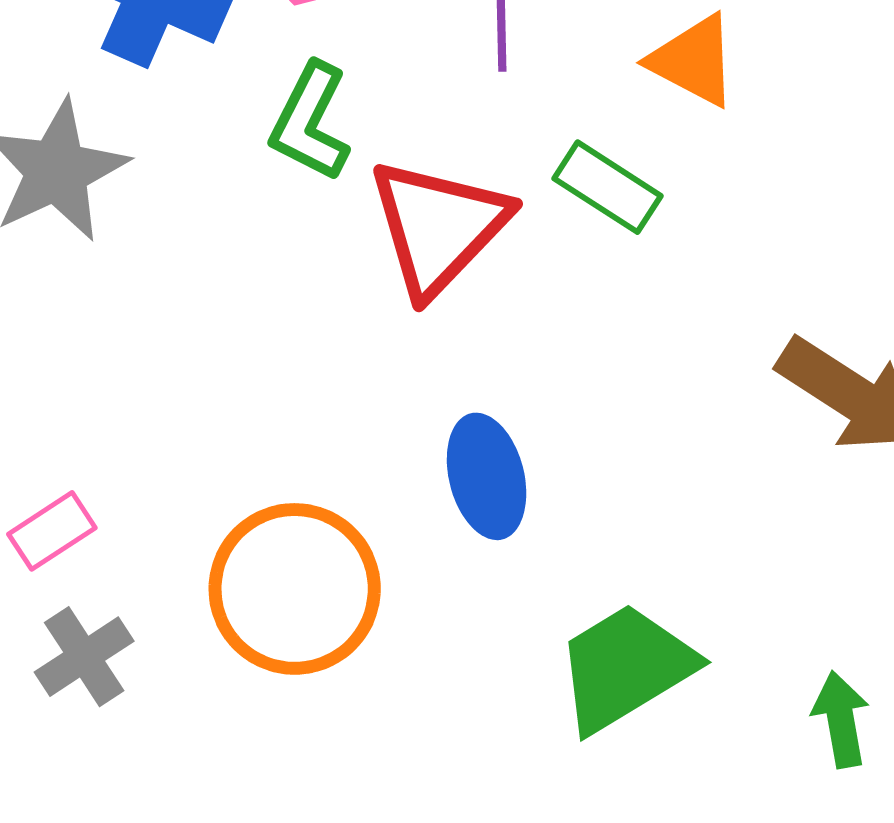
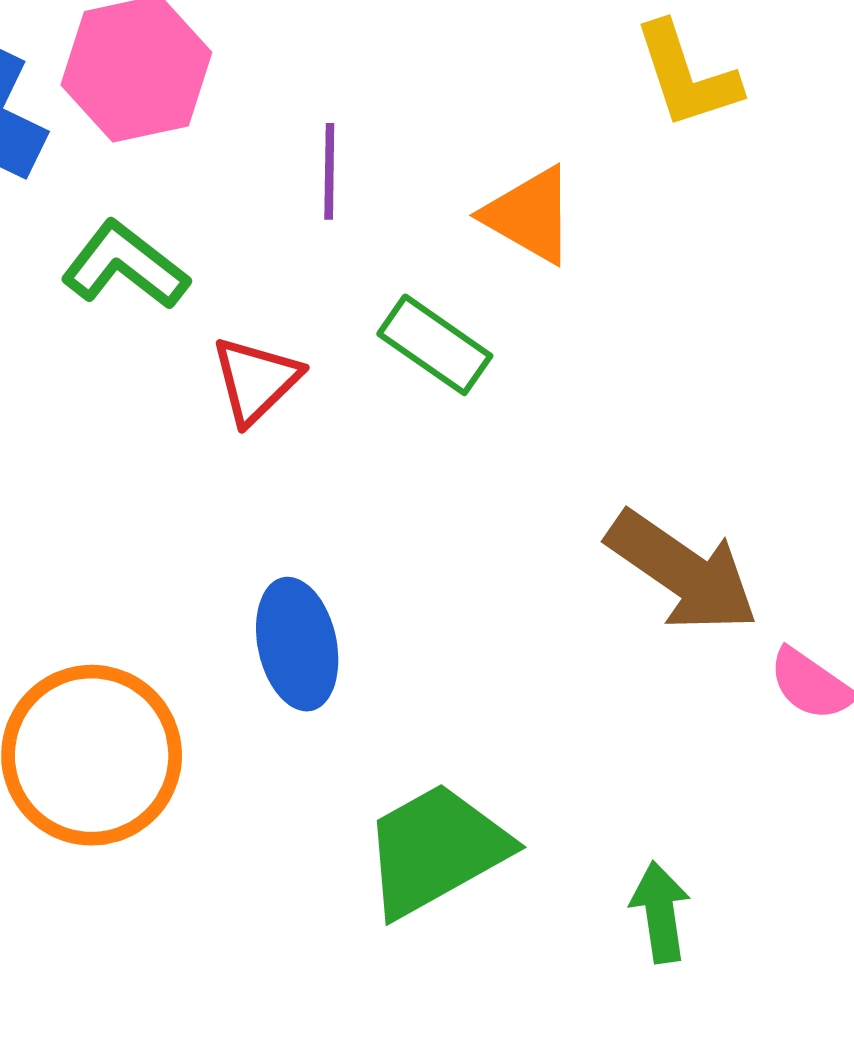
green L-shape: (310, 122) -> (125, 265), turned 99
red triangle: (438, 227) -> (256, 380), size x0.6

